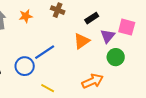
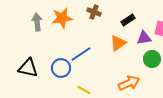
orange star: (26, 16) -> (62, 18), size x1.5
purple triangle: (108, 36) -> (144, 38), turned 42

